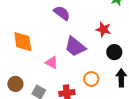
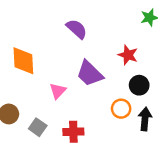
pink triangle: (52, 63) -> (58, 91), turned 40
orange circle: (91, 79) -> (121, 109), moved

